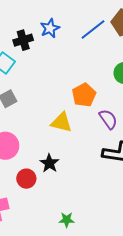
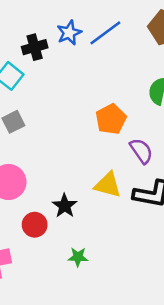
blue line: (93, 30) -> (105, 33), moved
yellow triangle: (61, 122) -> (108, 185), moved
green star: (67, 220) -> (78, 257), moved

